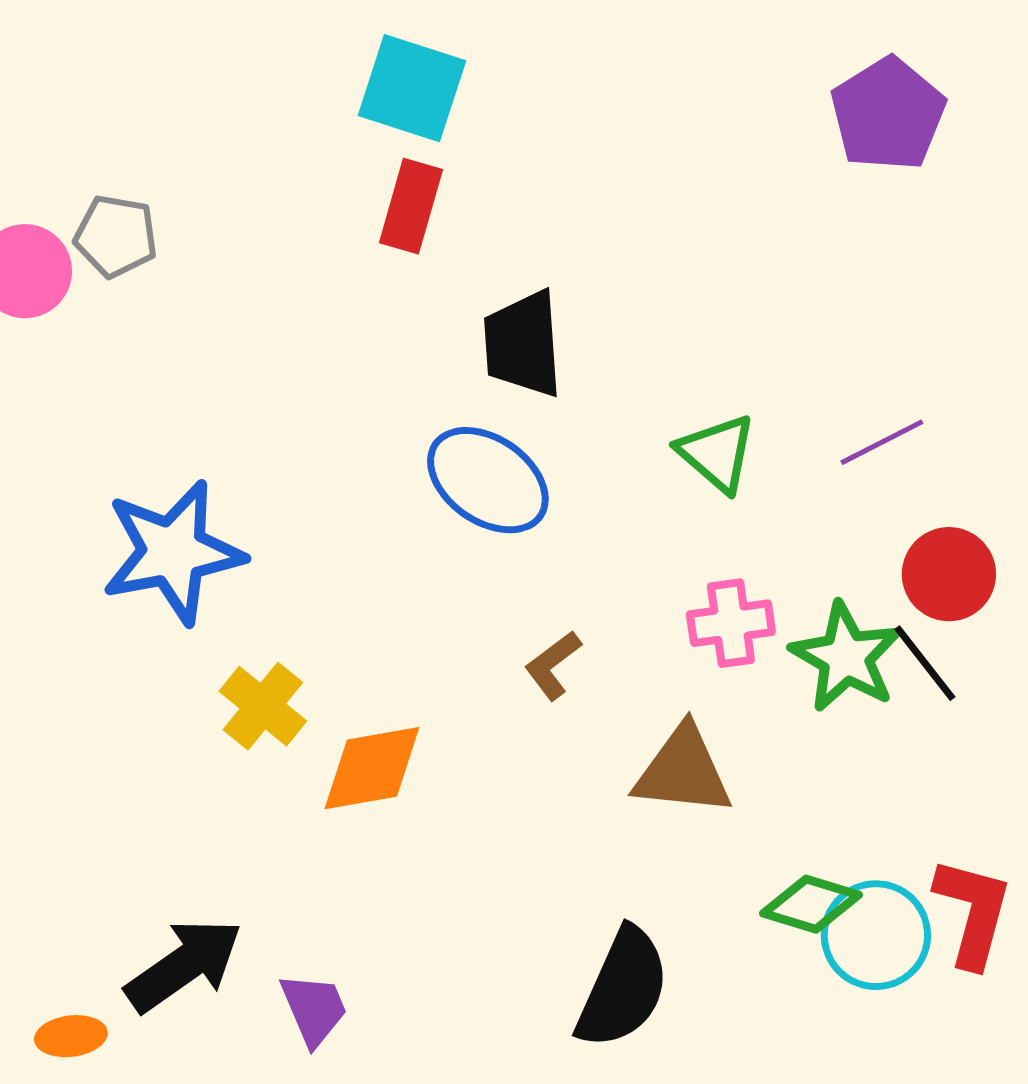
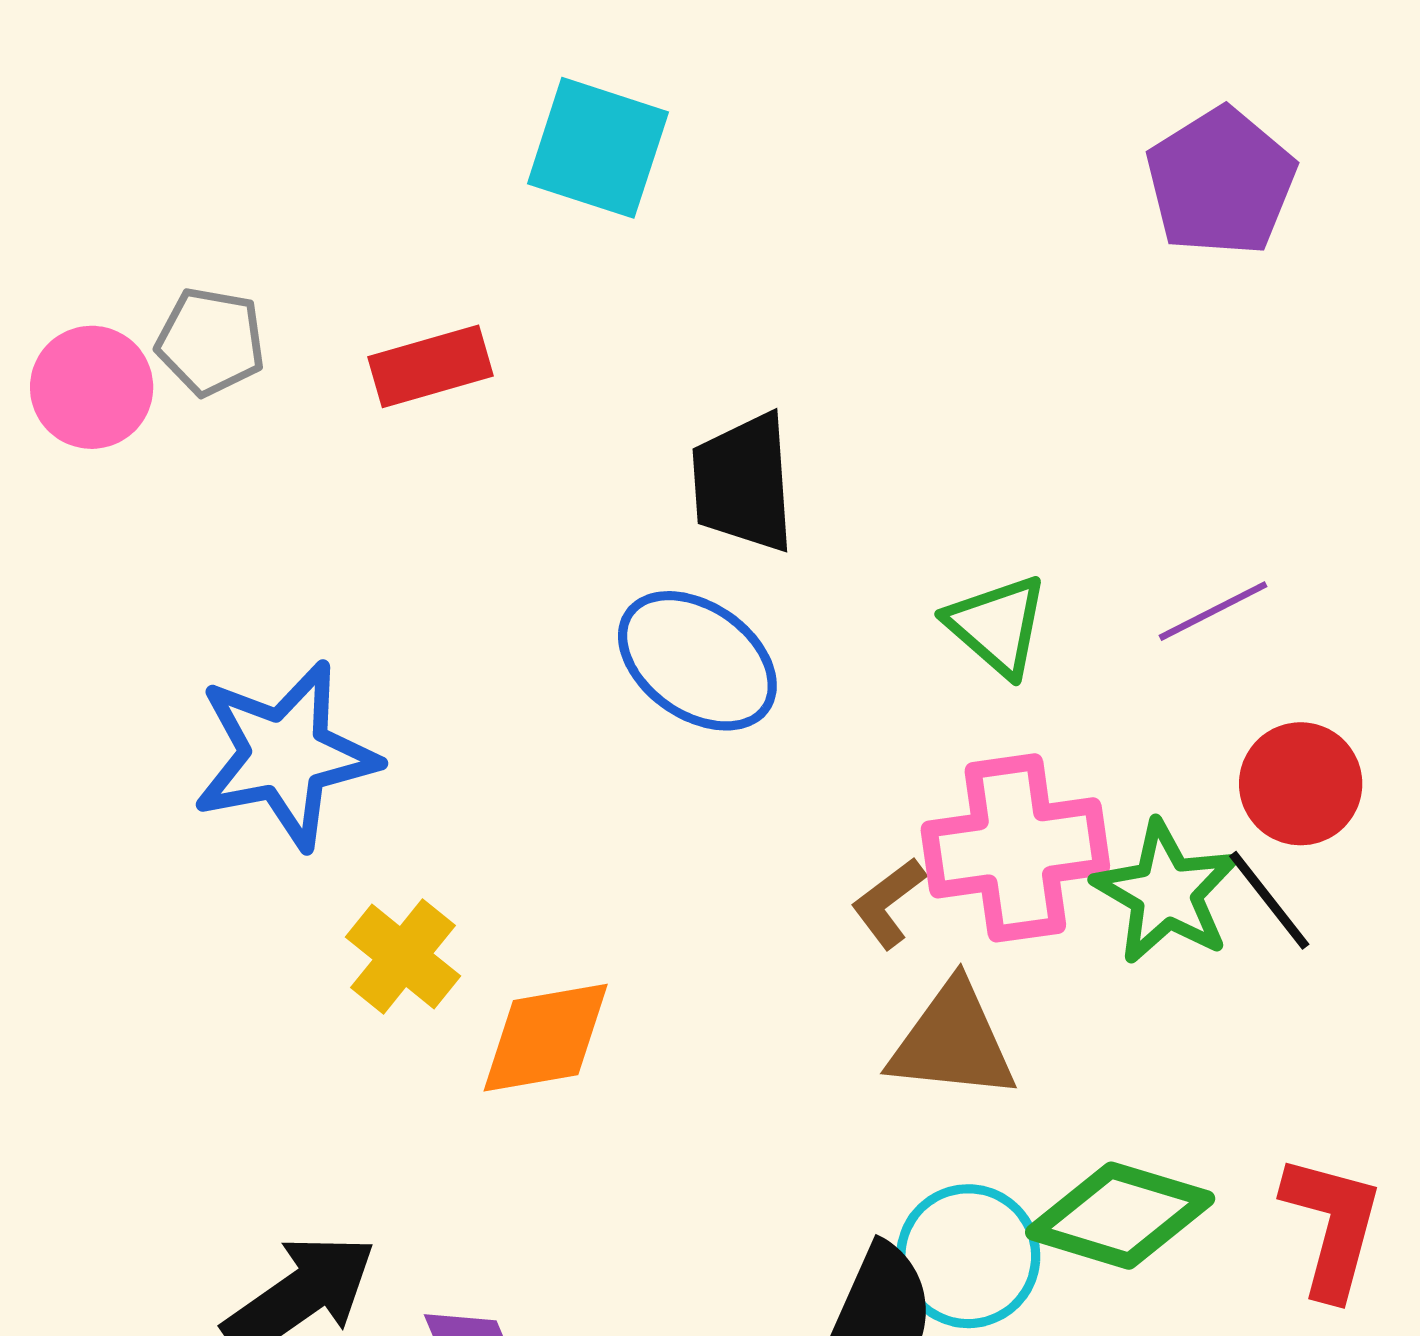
red rectangle: (411, 206) -> (430, 366), moved, turned 58
pink cross: (731, 623) -> (1015, 848), size x1.6
brown L-shape: (553, 665) -> (888, 903), moved
green diamond: (811, 904) -> (1120, 1216), size x1.4
cyan circle: (876, 935) -> (968, 1256), moved

